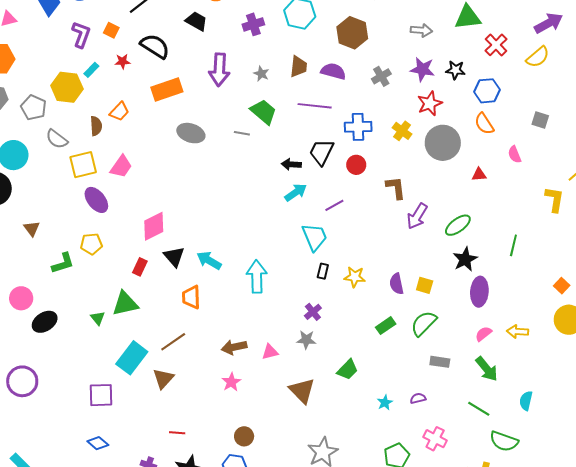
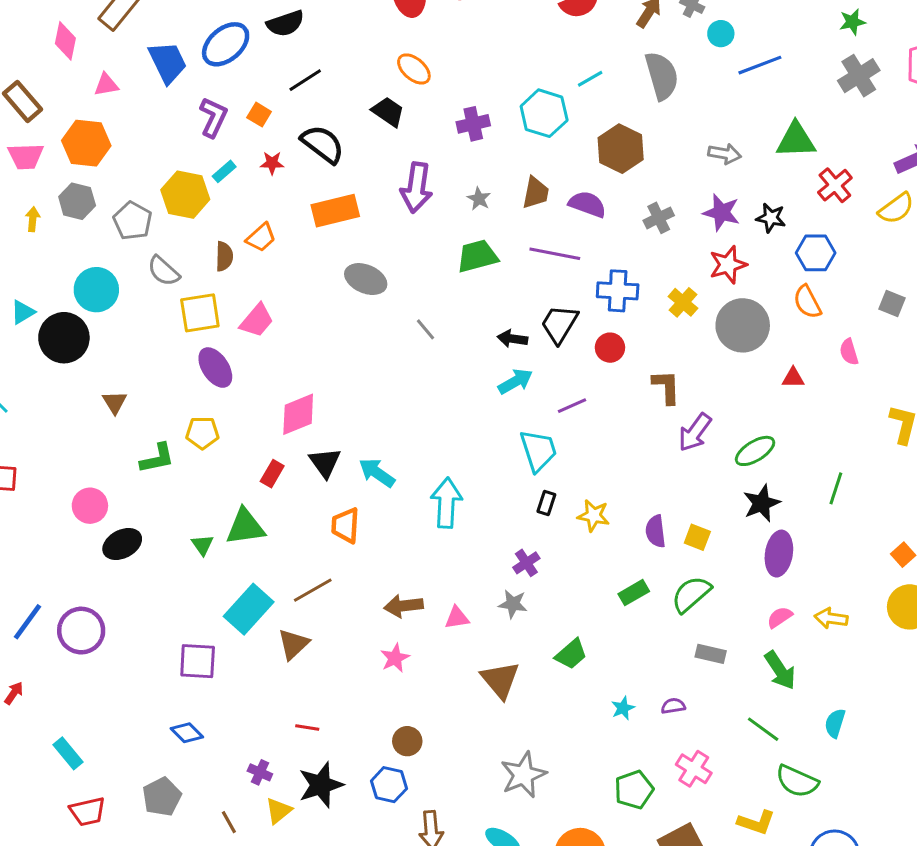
green trapezoid: (263, 112) -> (477, 256), turned -60
gray line: (242, 133) -> (426, 329), moved, turned 35

